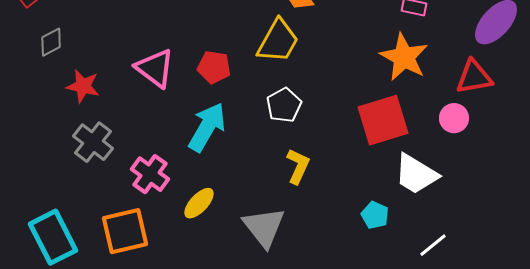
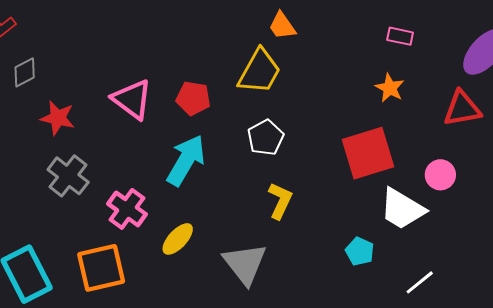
orange star: (404, 57) -> (390, 88), size x0.6
pink circle: (454, 118) -> (440, 175), moved

